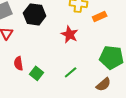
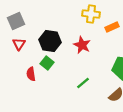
black hexagon: (35, 14) -> (50, 41), moved
green square: (37, 73) -> (47, 63), moved

